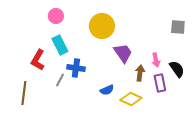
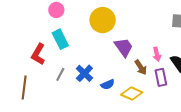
blue cross: (76, 68) -> (84, 73), moved, turned 36
brown arrow: (140, 73) -> (141, 67), turned 140

